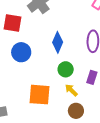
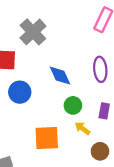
blue diamond: (58, 42) -> (60, 76), turned -40
brown circle: (76, 111) -> (100, 151), moved

